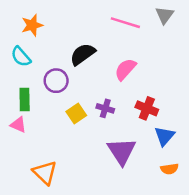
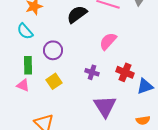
black semicircle: (83, 54) -> (77, 14), moved
yellow square: (76, 113) -> (54, 81), moved
blue triangle: (164, 136) -> (145, 86), moved, turned 30

